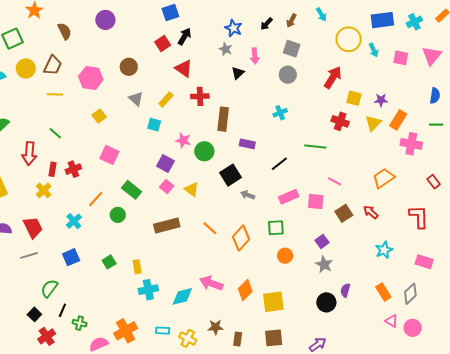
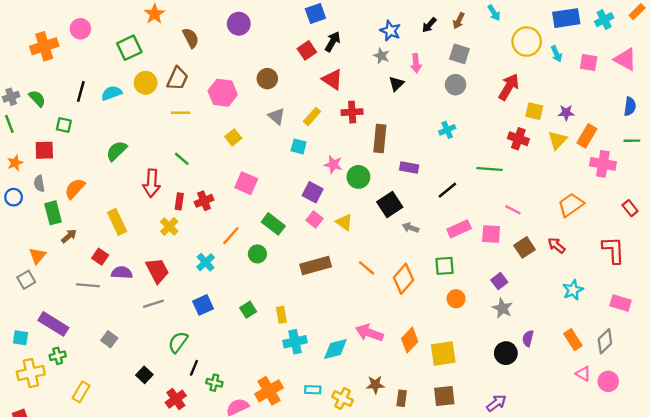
pink triangle: (432, 56) -> (625, 59), turned -40
black square: (34, 314) -> (144, 375), moved

